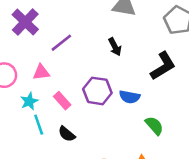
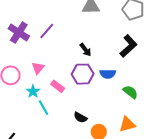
purple line: (61, 43) -> (47, 31), moved
black arrow: (115, 47) -> (86, 50), moved
pink triangle: (41, 72) -> (38, 68), turned -32
black semicircle: (67, 134) -> (80, 117), moved

